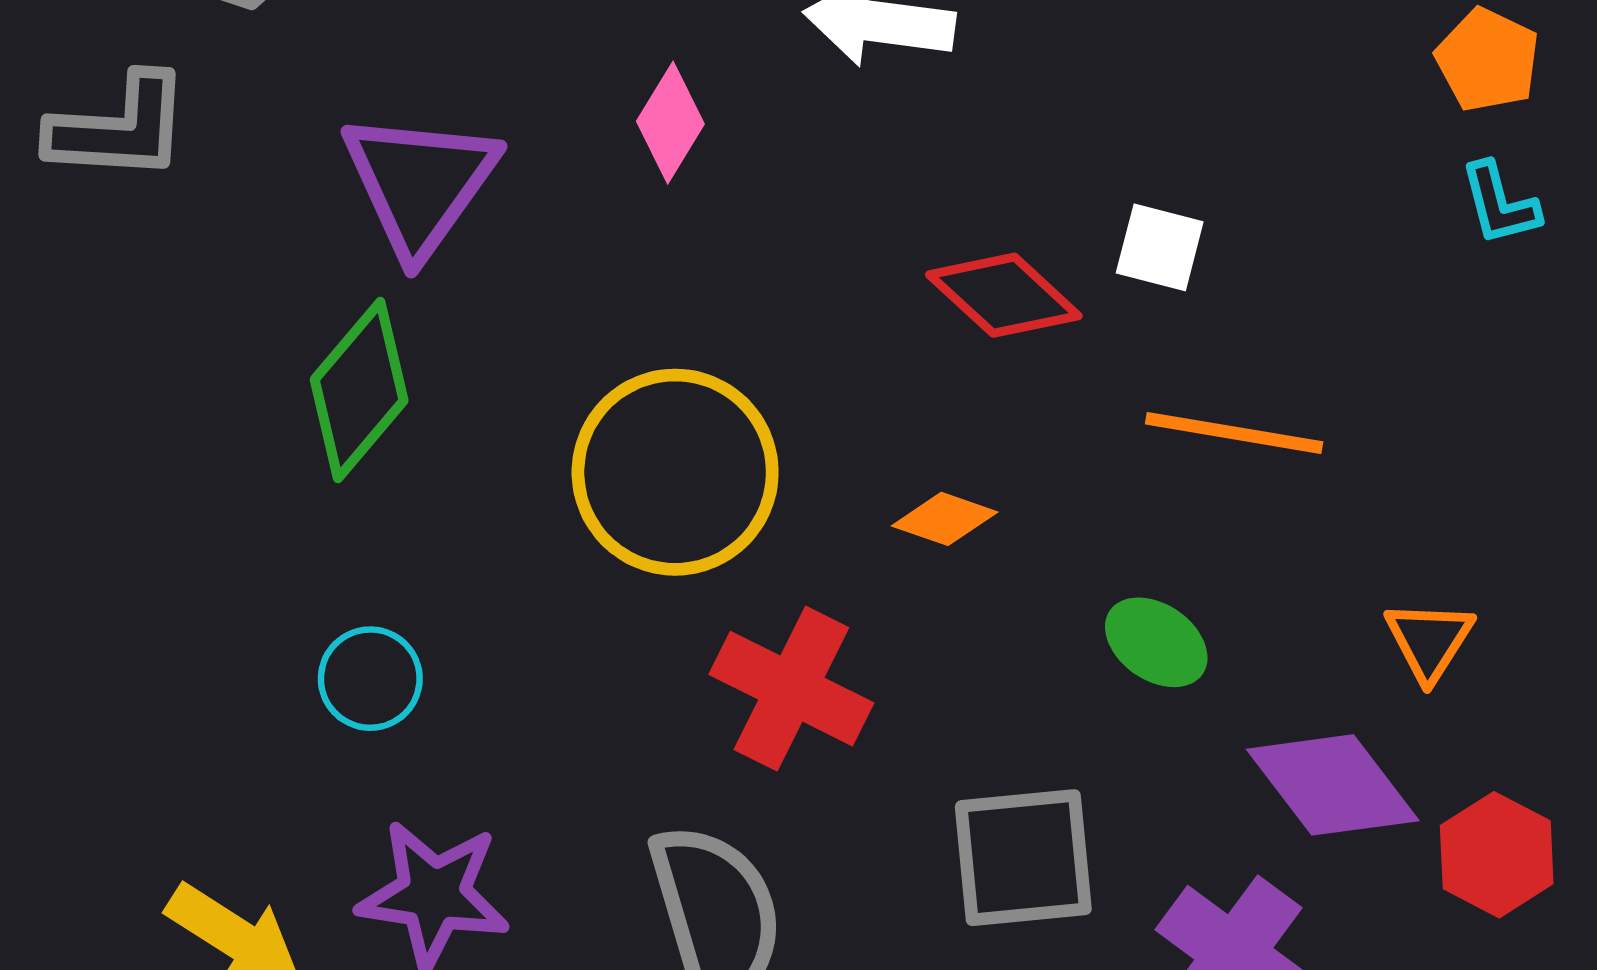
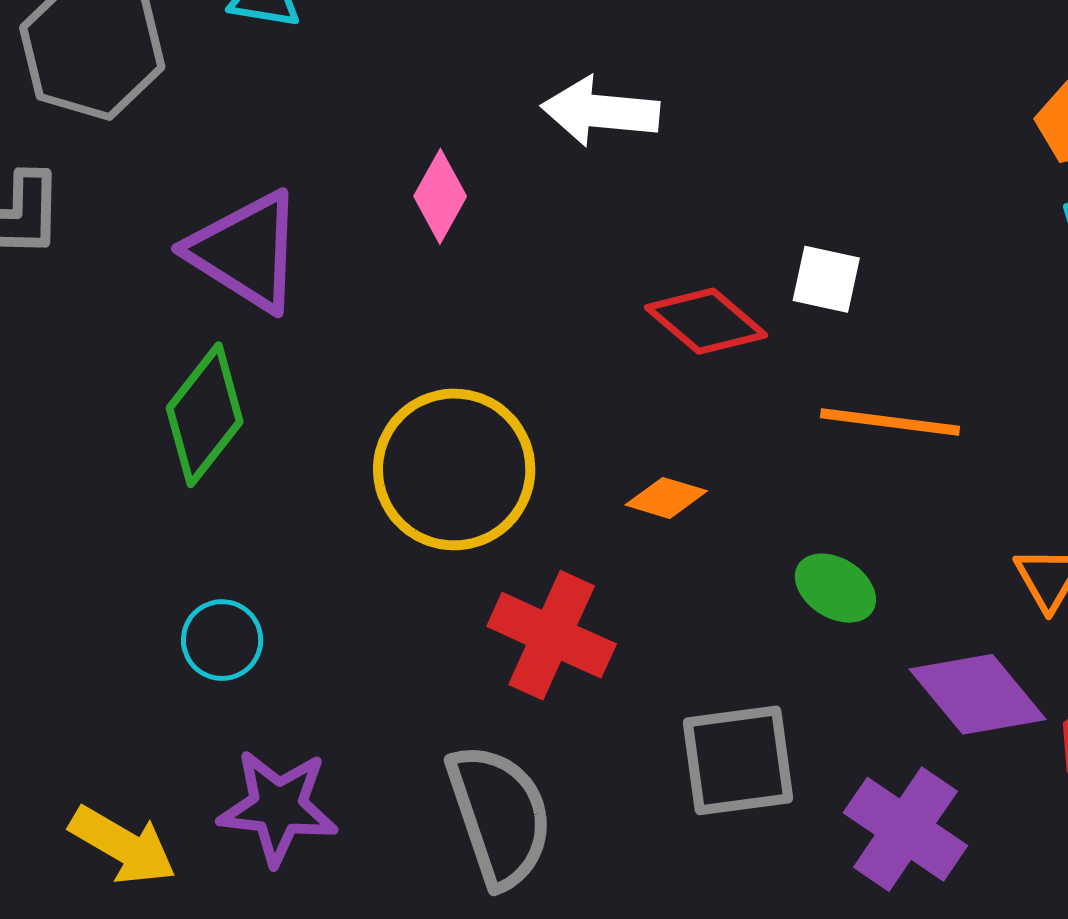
purple triangle: (420, 183) -> (246, 251), turned -31

